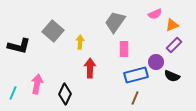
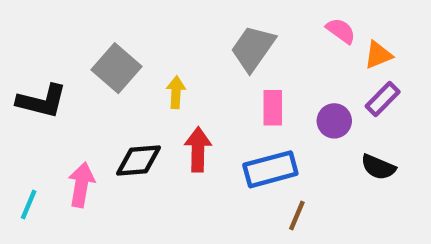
pink semicircle: (155, 14) -> (341, 31), turned -120
purple circle: (156, 62) -> (334, 121), moved
blue rectangle: (136, 75) -> (270, 169), moved
black diamond: (65, 94) -> (139, 160), moved, turned 60

